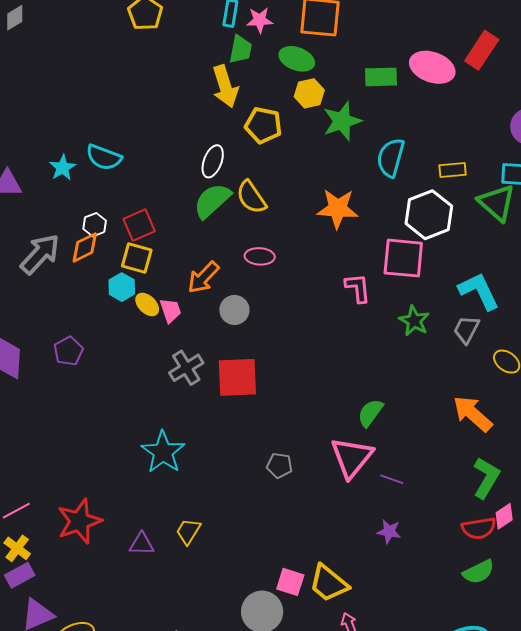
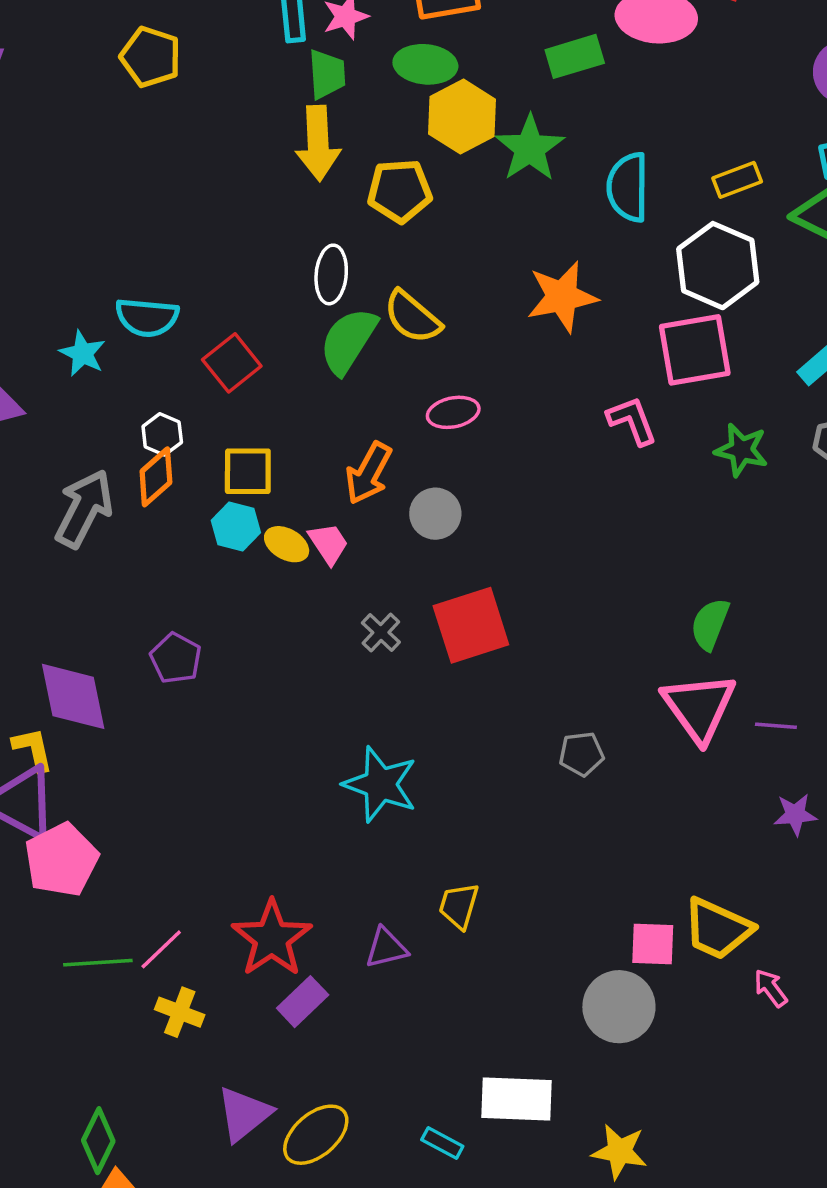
yellow arrow: (225, 86) -> (318, 143), turned 30
yellow hexagon: (309, 93) -> (462, 117), size x1.4
red square: (139, 225) -> (232, 363), moved
gray cross: (186, 368) -> (381, 633), size x0.7
purple rectangle: (20, 575) -> (303, 1002), moved

